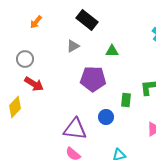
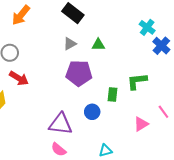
orange arrow: (36, 22) -> (21, 15), size x1.5
gray triangle: (73, 46) -> (70, 44), moved

